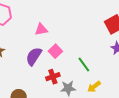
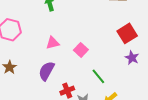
pink square: (55, 51) -> (81, 50), moved

